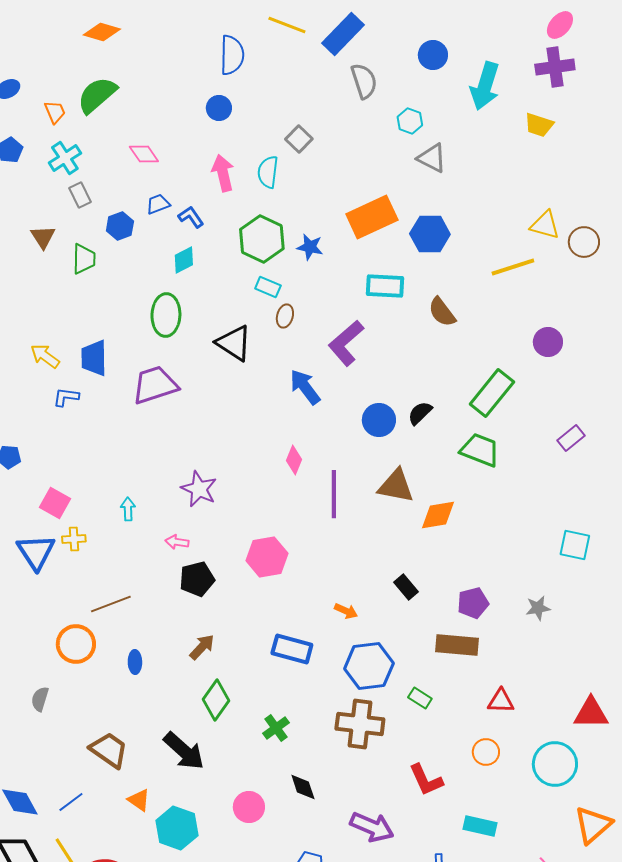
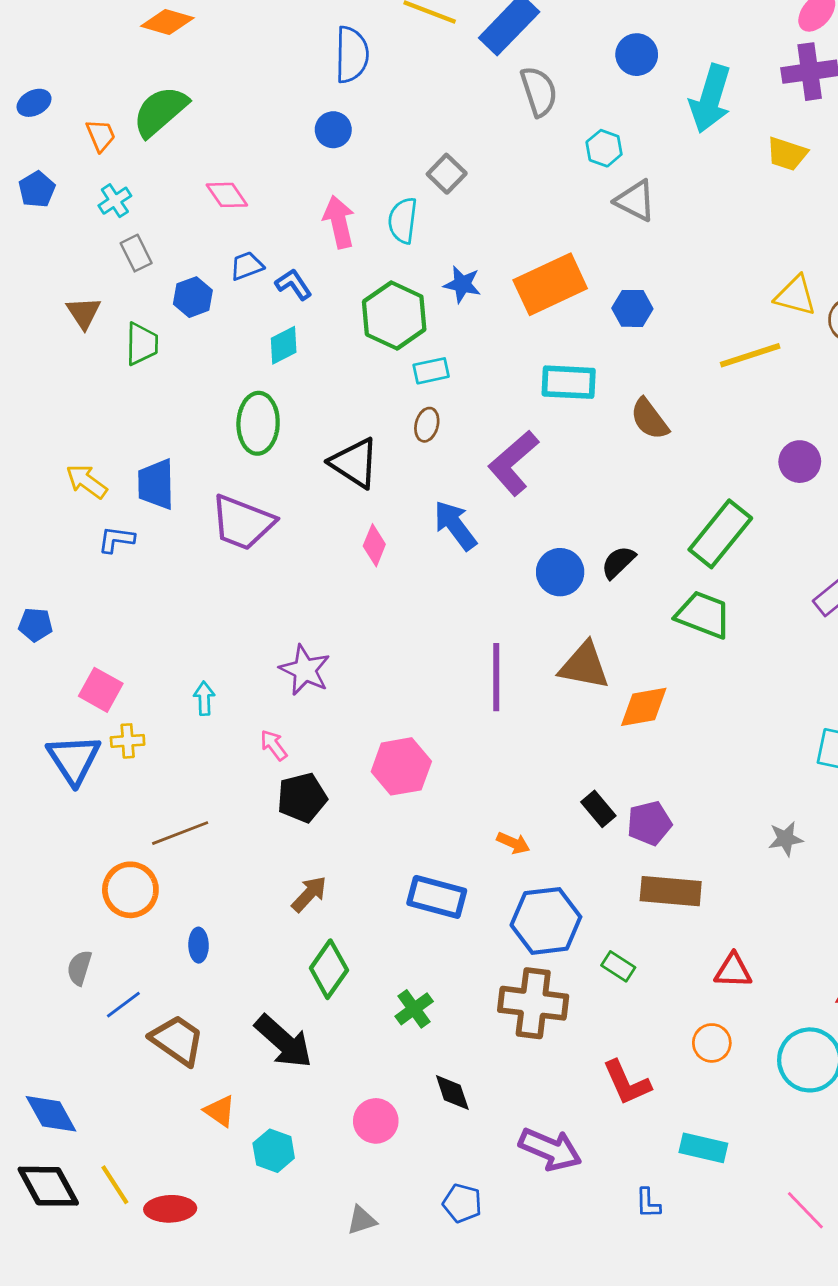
cyan cross: (65, 158) -> (115, 201), size x0.7
blue hexagon: (430, 234) -> (632, 308), size x0.7
blue star: (310, 247) -> (462, 284), moved
cyan rectangle: (268, 287) -> (431, 371), moved, turned -35
purple trapezoid: (155, 385) -> (242, 523), turned -141
pink diamond: (294, 460) -> (374, 545), moved
pink arrow: (177, 542) -> (274, 745), turned 45
purple pentagon: (473, 603) -> (649, 823), moved
blue ellipse: (135, 662) -> (199, 945), moved
blue line: (71, 802) -> (123, 1005), moved
cyan hexagon: (177, 828) -> (274, 1151), size x0.7

